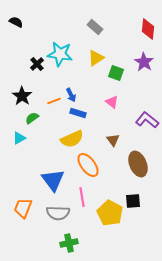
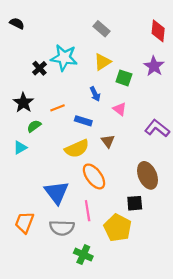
blue arrow: (71, 95) -> (95, 94), moved
brown triangle: (113, 140) -> (108, 141), moved
black square: (133, 201) -> (135, 203), moved
green cross: (69, 243) -> (83, 255), moved, turned 36

